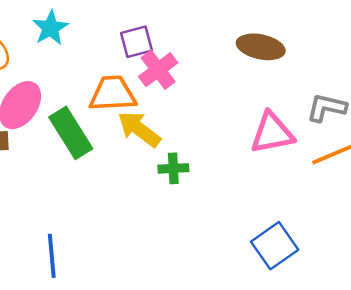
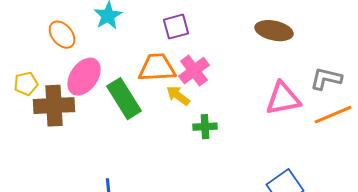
pink cross: (158, 70) -> (194, 71), moved
yellow arrow: (139, 129) -> (178, 96), size x0.7

